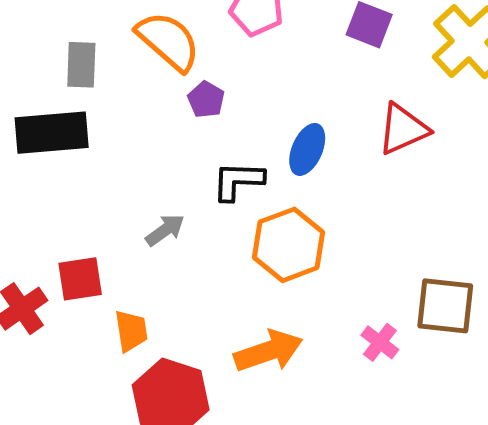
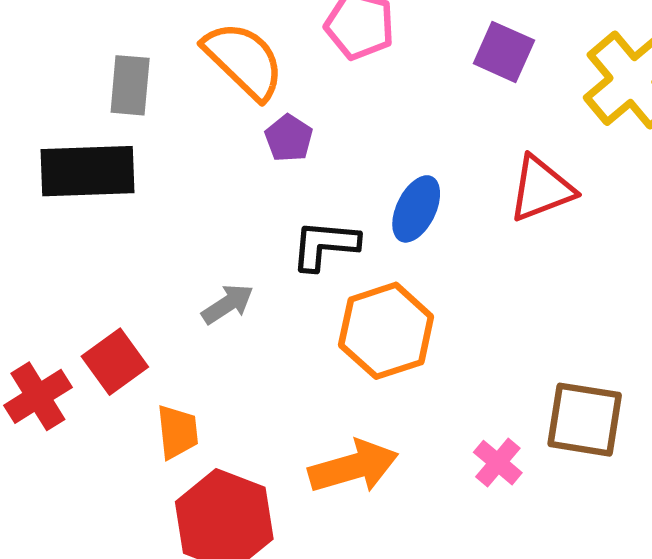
red square: (80, 279) -> (115, 362), turned -30

